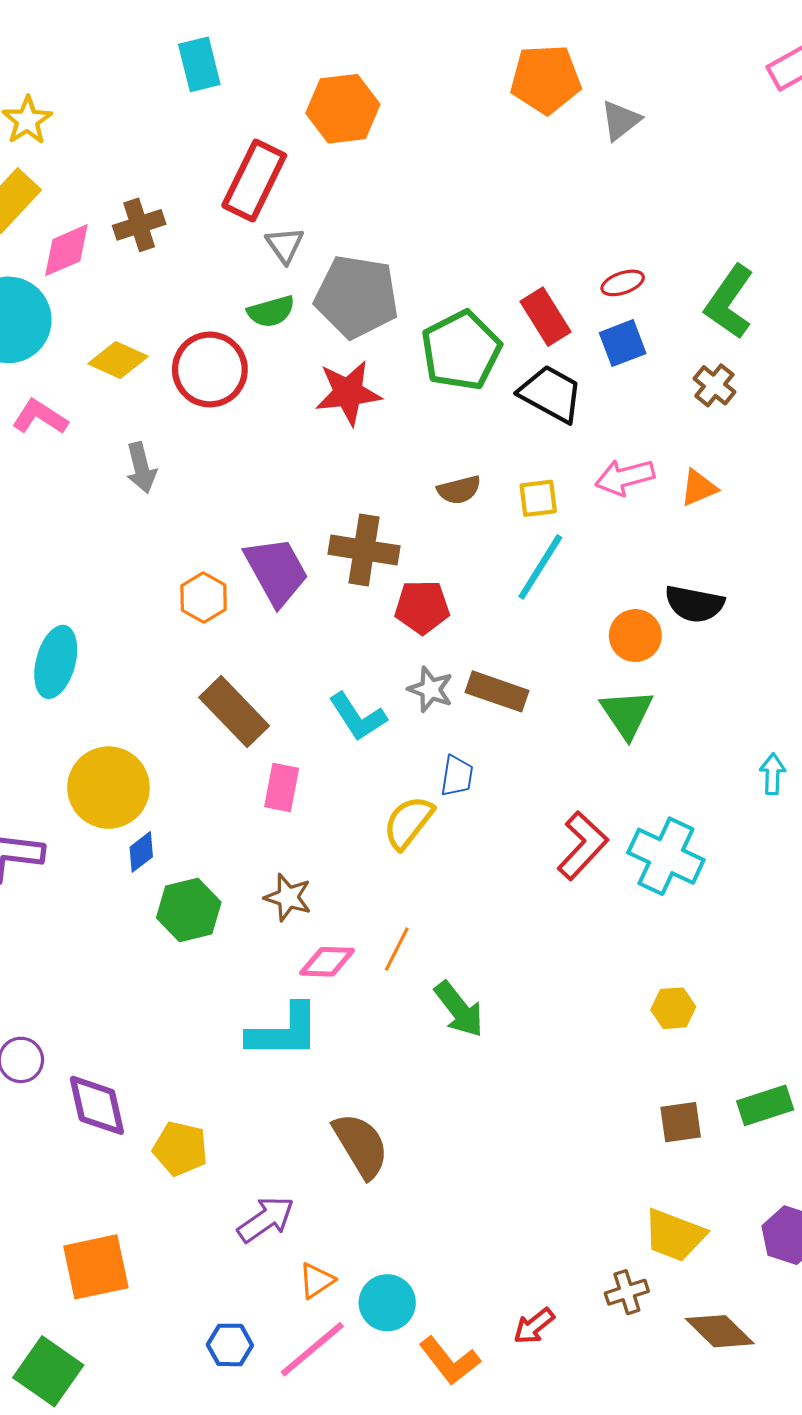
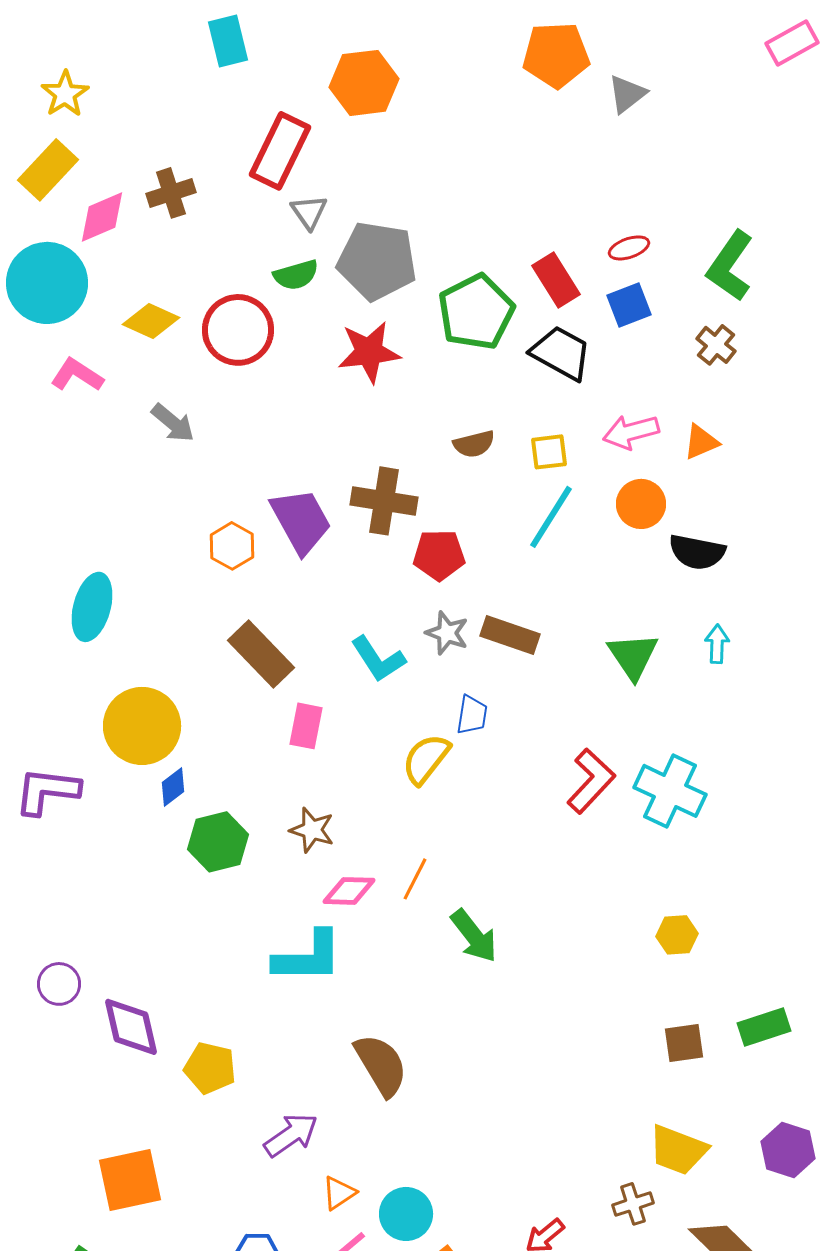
gray arrow: (141, 468) -> (173, 423), turned -36
orange circle: (635, 636) -> (641, 504), moved
cyan arrow: (773, 774) -> (717, 644), moved

